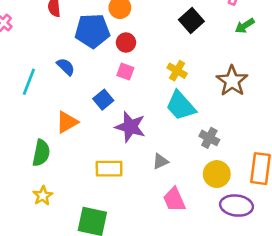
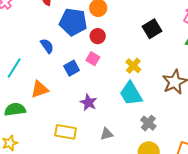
cyan line: (29, 82) -> (14, 68), moved
blue square: (103, 100) -> (72, 68), moved
purple star: (130, 127) -> (88, 102), size x0.7
green semicircle: (41, 153) -> (15, 109), turned -120

